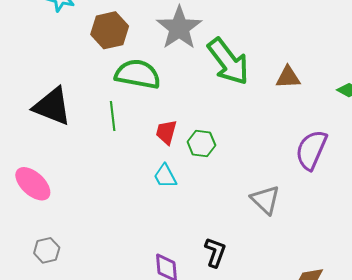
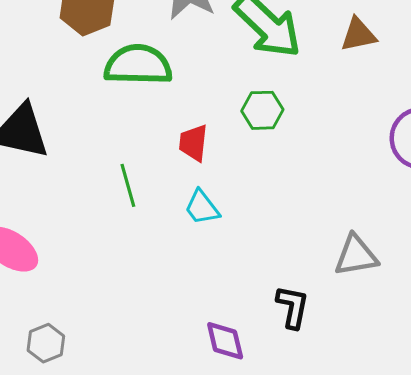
green line: (113, 116) -> (128, 185), moved
green hexagon: (201, 143) -> (262, 110), moved
gray triangle: (265, 200) -> (356, 256), moved, turned -44

